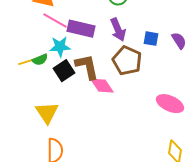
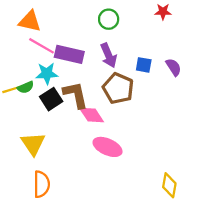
pink ellipse: (170, 104) -> (108, 147), moved

